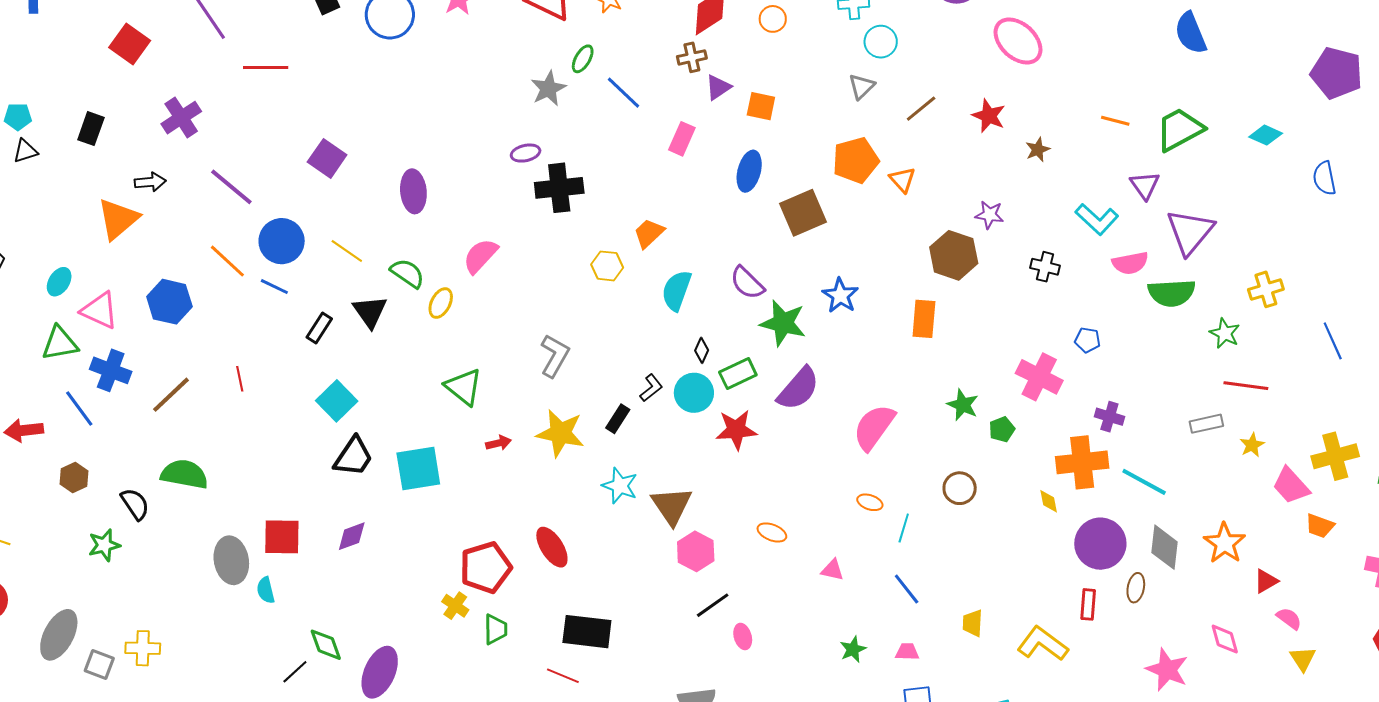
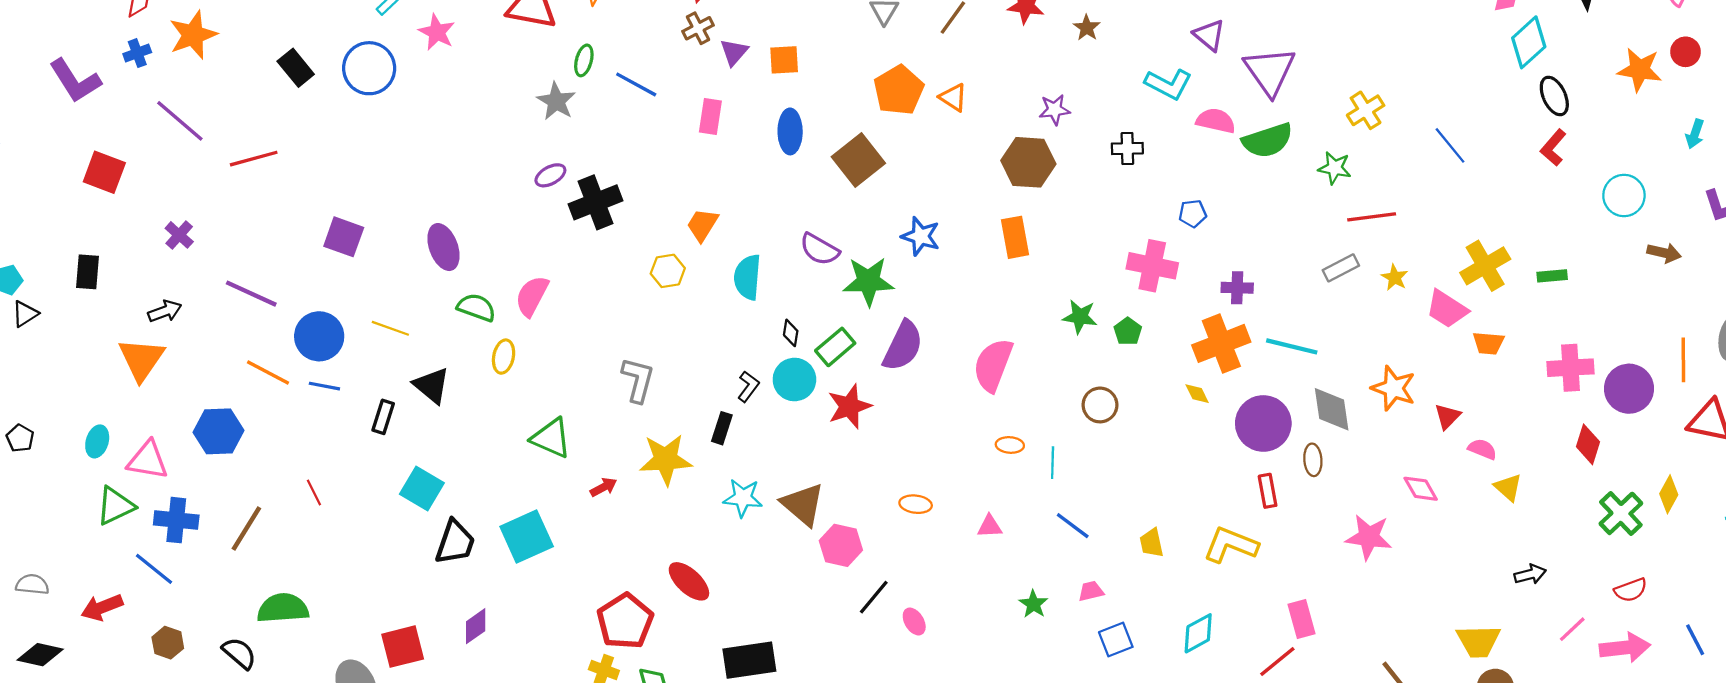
purple cross: (181, 118) -> (179, 235), size x0.7
pink semicircle: (1130, 263) -> (1216, 121), turned -141
green semicircle: (407, 273) -> (476, 307), moved

